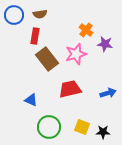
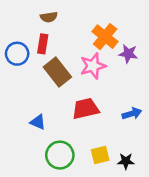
blue circle: (14, 15) -> (17, 54), moved
orange cross: (86, 30) -> (105, 37), size x1.5
yellow square: (82, 127) -> (100, 155), turned -35

